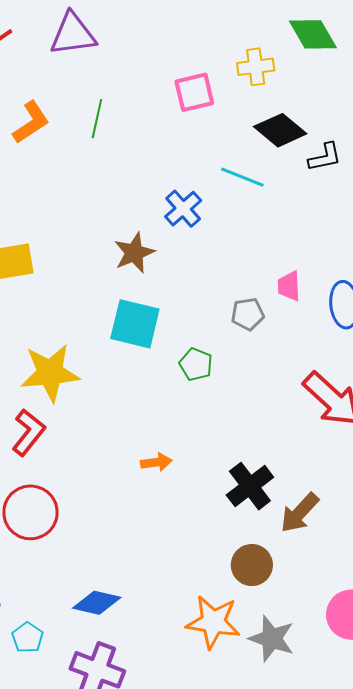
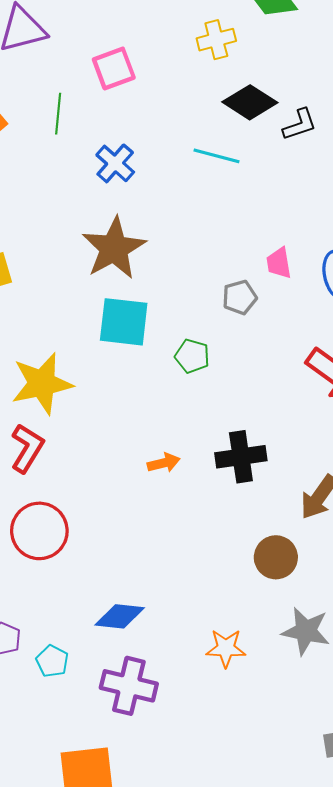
pink square: (194, 92) -> (114, 68), moved
blue cross: (183, 209) -> (115, 163), moved
brown star: (134, 253) -> (114, 248), size x1.5
black cross: (250, 486) -> (241, 457), moved, turned 36
orange star: (213, 622) -> (226, 648), moved, size x0.7

